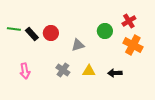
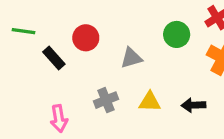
black rectangle: (32, 34) -> (54, 58), moved
gray cross: (63, 70) -> (106, 100), turned 32
pink arrow: (25, 71) -> (59, 119), moved

